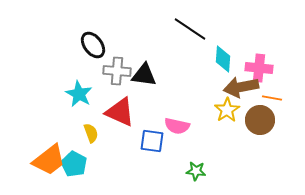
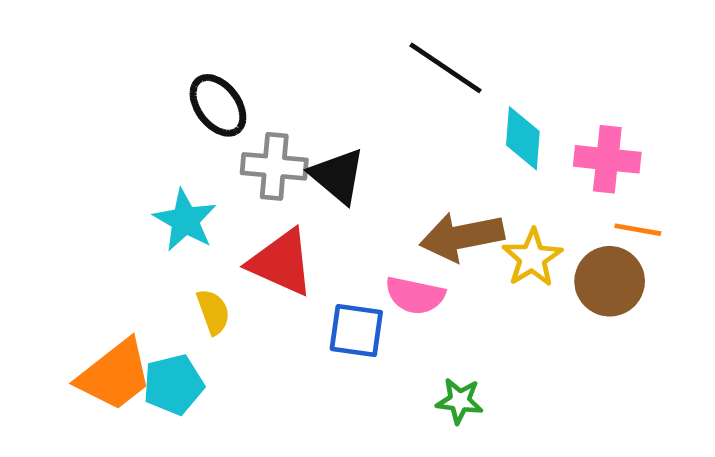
black triangle: (144, 75) -> (338, 176), turned 32
brown arrow: (241, 87) -> (462, 237), moved
cyan pentagon: (74, 164) -> (173, 384), turned 30

